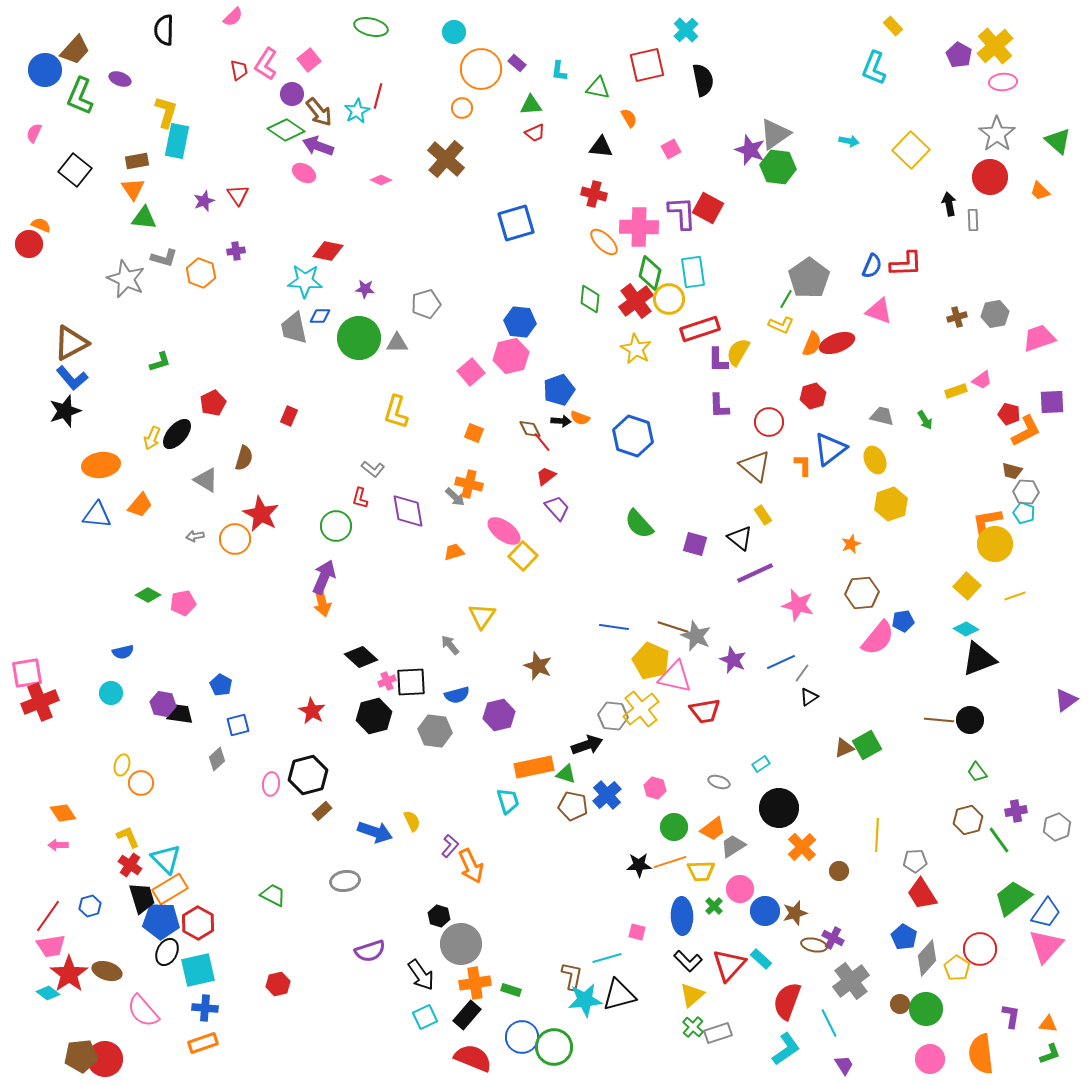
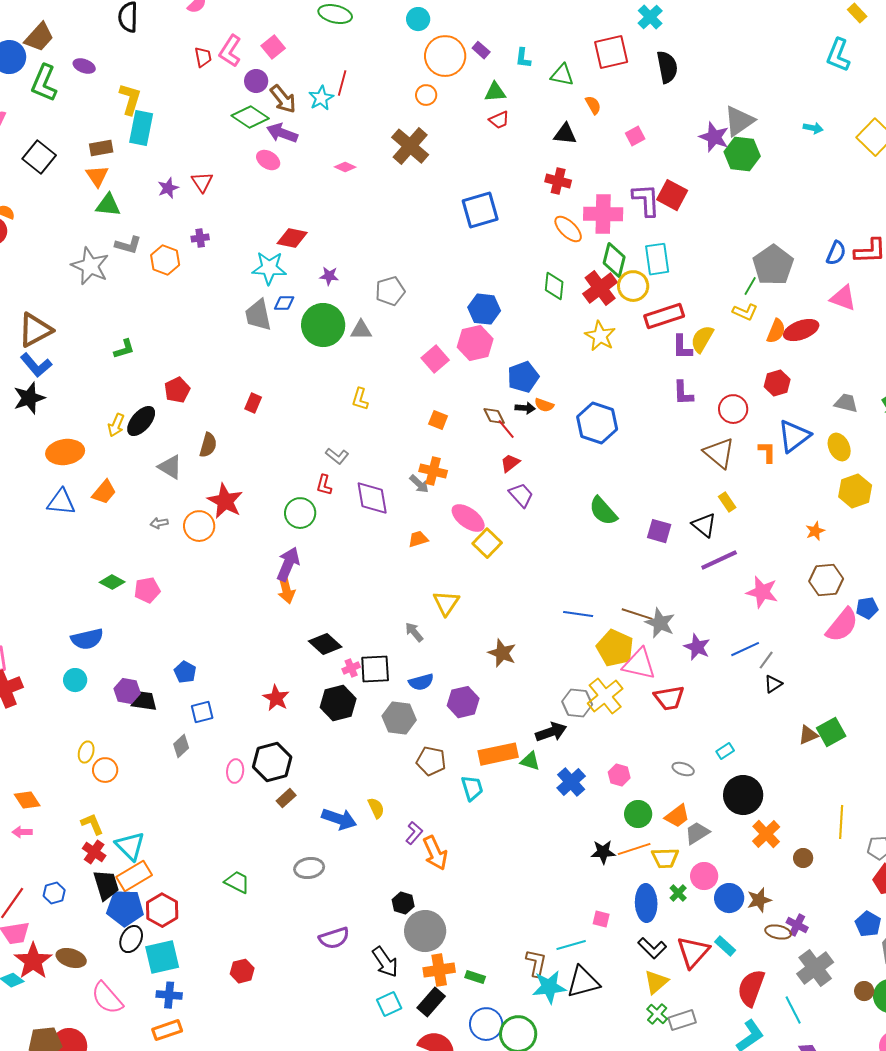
yellow L-shape: (396, 412) -> (360, 399), size x0.7
blue semicircle: (123, 652) -> (87, 639), size x1.5
brown pentagon: (573, 806) -> (431, 761), moved

